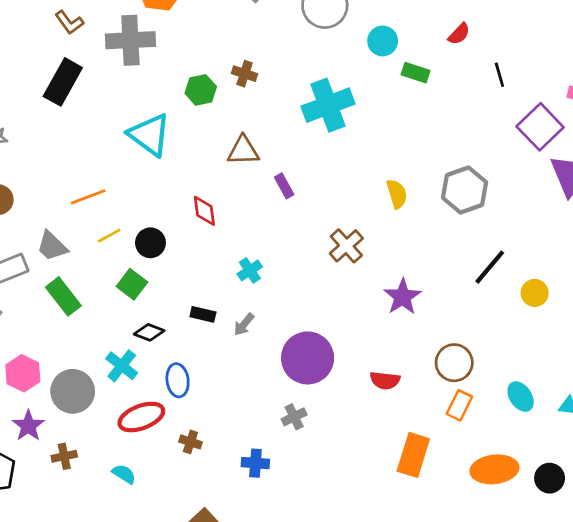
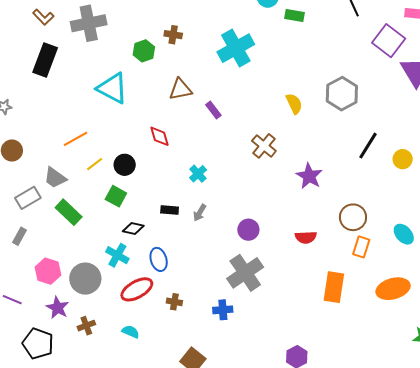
purple circle: (308, 358) -> (248, 230), size x0.6
gray cross: (294, 417) -> (245, 273), size x2.0

